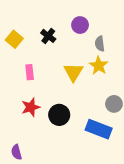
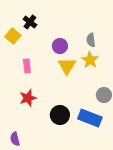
purple circle: (80, 25) -> (60, 46), moved
black cross: (48, 36) -> (30, 22), moved
black circle: (59, 115) -> (60, 115), moved

